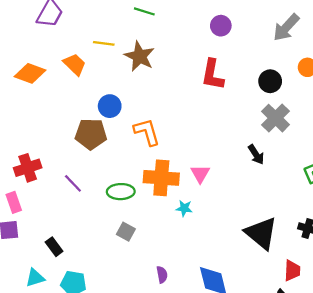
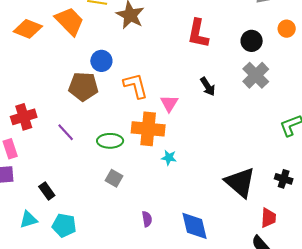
orange trapezoid: (75, 64) -> (70, 21), size x1.4
black arrow: (256, 155) -> (208, 86), moved
pink triangle: (200, 174) -> (169, 103), moved

